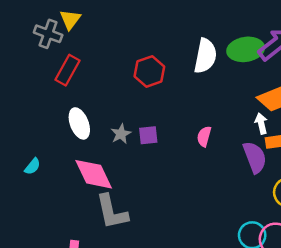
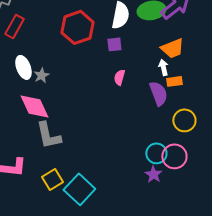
red hexagon: (149, 71) -> (77, 27), size x1.4
gray star: (121, 134) -> (41, 75), moved
purple square: (148, 135) -> (114, 44), moved

